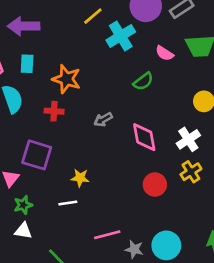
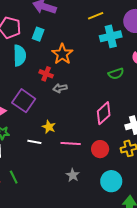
gray arrow: (103, 119) -> (60, 88), moved
pink diamond: (144, 137) -> (104, 113), turned 40
pink line: (107, 235) -> (71, 143), moved
cyan circle: (166, 245) -> (111, 181), moved
gray star: (134, 249) -> (73, 175), moved

